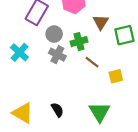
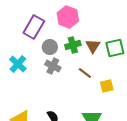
brown triangle: (101, 22) -> (93, 46), moved
green cross: (79, 42) -> (73, 45), moved

